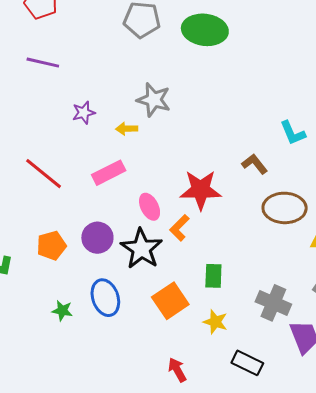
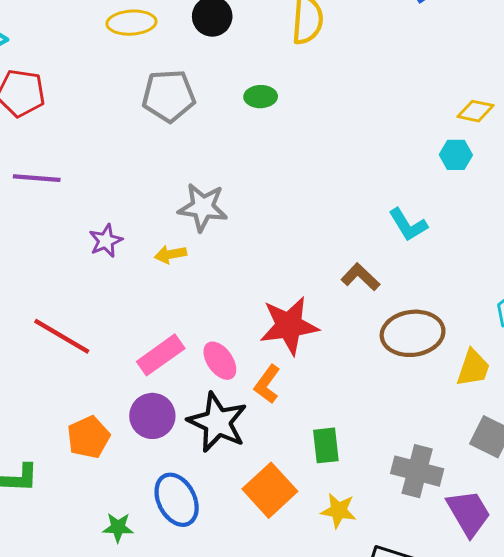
green ellipse: (205, 30) -> (261, 97), size x0.5
pink rectangle: (109, 173) -> (161, 355), moved

